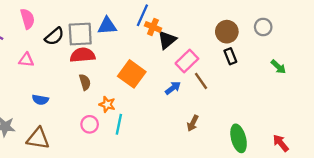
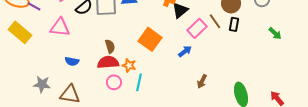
red semicircle: (83, 55) -> (108, 62), moved
black rectangle: (230, 56) -> (234, 24), turned 32
pink triangle: (26, 60) -> (60, 27), size x1.5
brown line: (201, 81) -> (215, 21), moved

